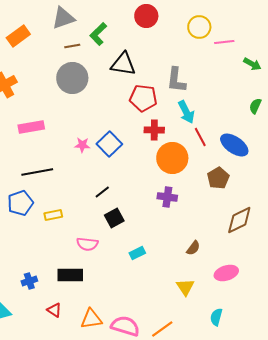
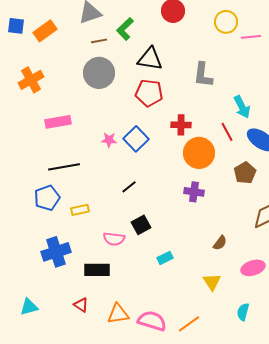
red pentagon: (143, 98) -> (149, 93), moved
cyan arrow: (186, 112) -> (242, 107), moved
black square: (114, 218) -> (141, 225), moved
cyan rectangle: (137, 253) -> (165, 258), moved
blue cross: (29, 281) -> (56, 252), moved, size x1.8

